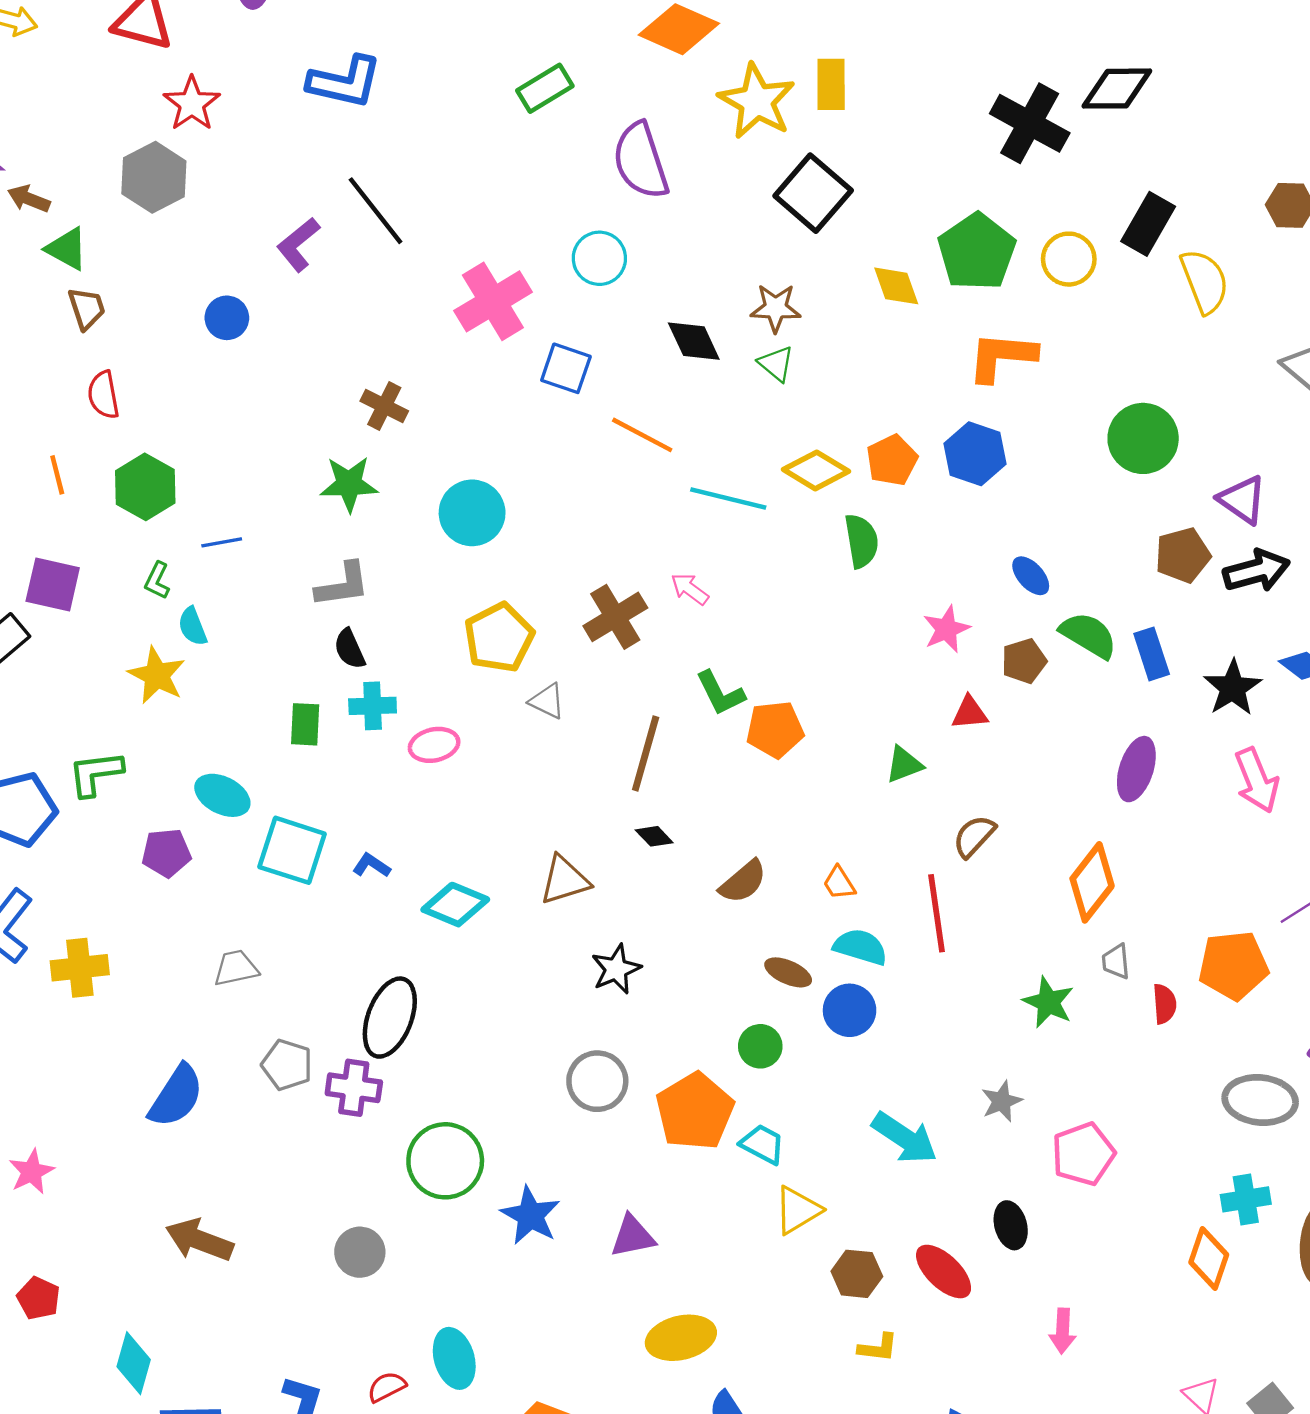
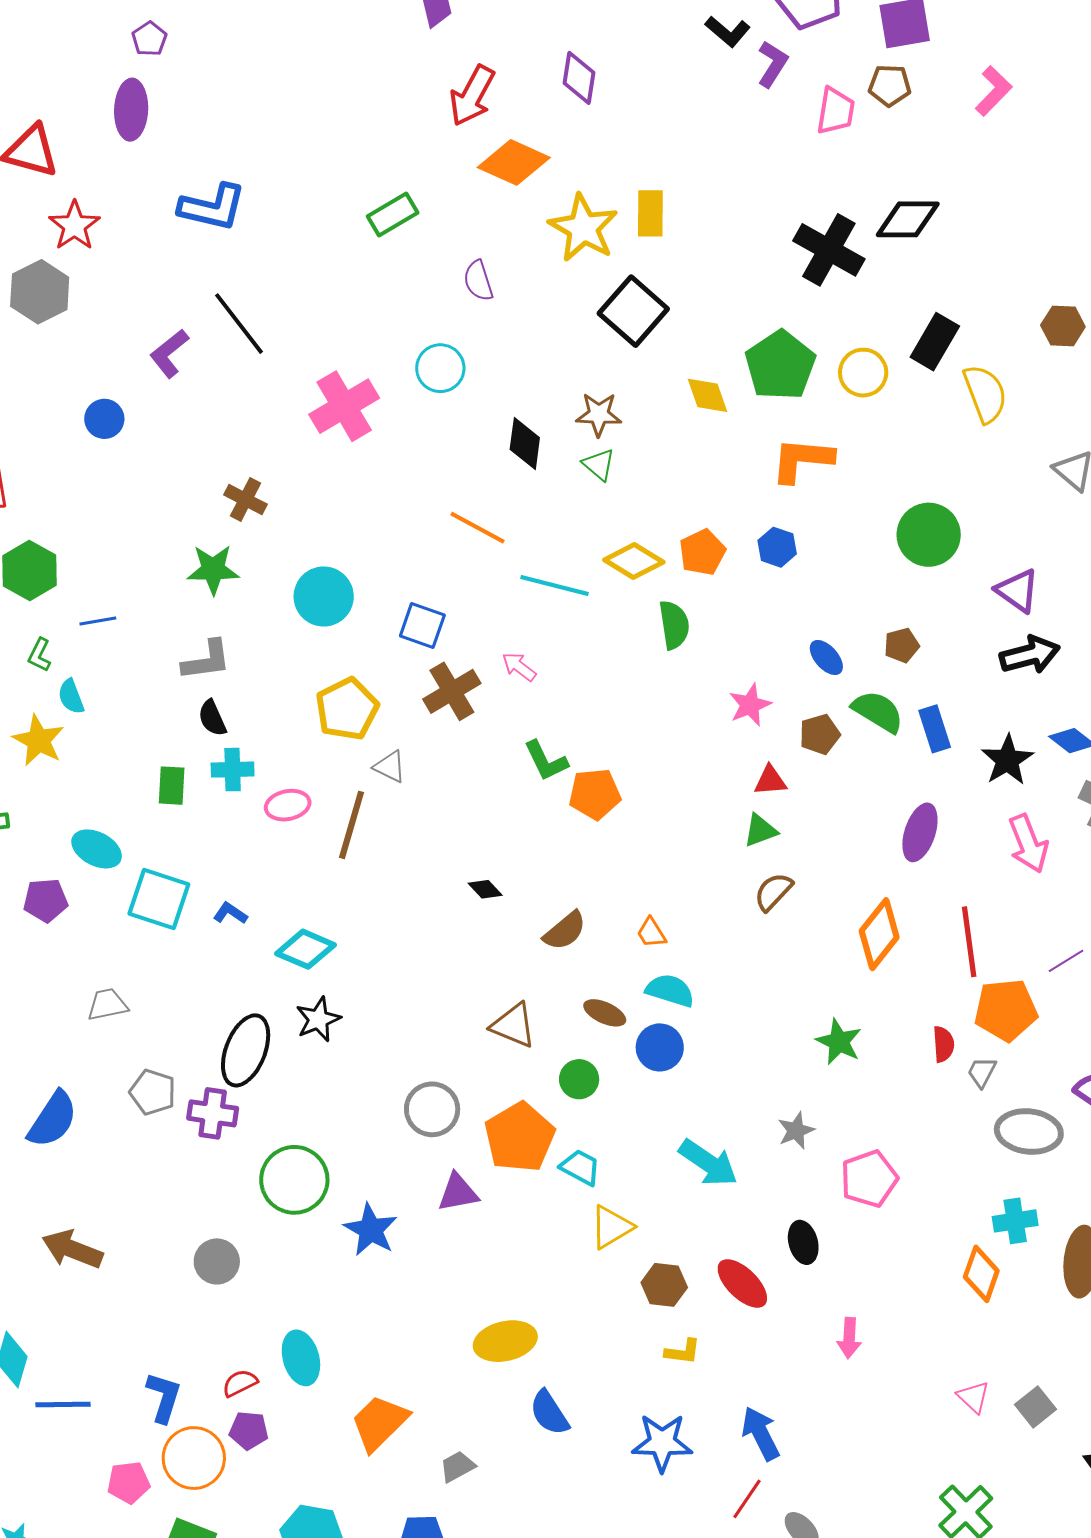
purple semicircle: (641, 161) -> (478, 281), size x0.6
black diamond: (694, 341) -> (525, 443), turned 32
blue square: (566, 368) -> (422, 625), moved
blue hexagon: (975, 454) -> (777, 547), size x0.7
brown pentagon: (1183, 555) -> (902, 645), moved, size x0.7
brown line: (646, 753) -> (351, 825), moved
green triangle: (904, 765) -> (760, 830), moved
brown triangle: (565, 880) -> (513, 1025), moved, turned 39
red line: (937, 913) -> (969, 942), moved
gray trapezoid: (1116, 962) -> (982, 1072), moved, turned 32
black star: (616, 969) -> (318, 1019), moved
purple triangle: (633, 1236) -> (458, 1192), moved

